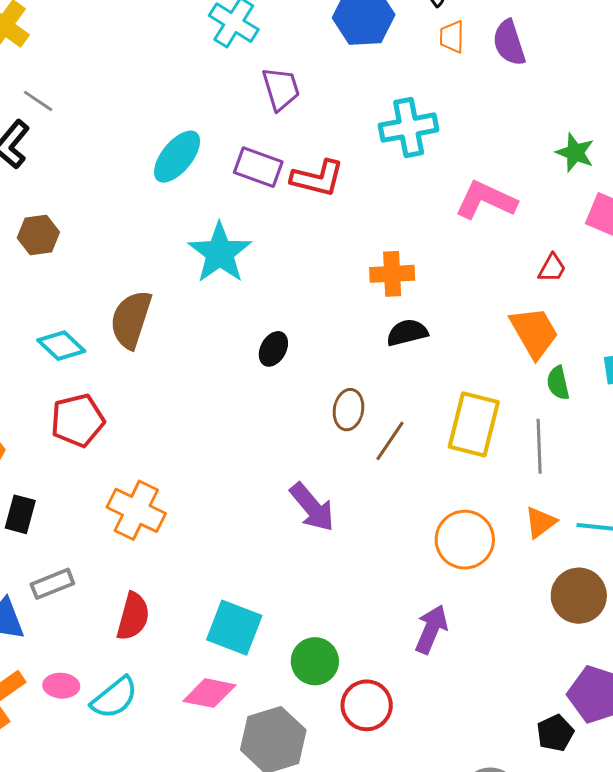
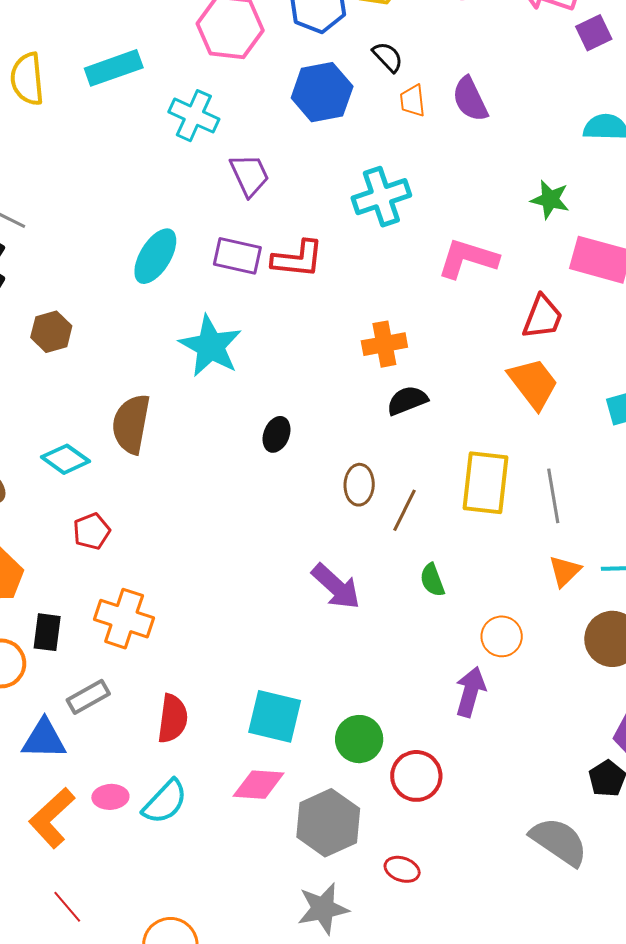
brown hexagon: (38, 235) -> (51, 332), moved
red trapezoid: (552, 268) -> (542, 317), size x1.5
green semicircle: (558, 383) -> (432, 580), moved
red pentagon: (78, 420) -> (92, 531), size x0.7
orange cross: (136, 510) -> (124, 619), moved
orange circle: (465, 540) -> (502, 636), moved, size x0.7

